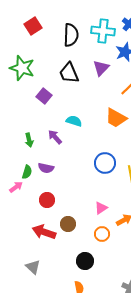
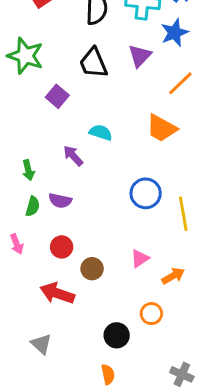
green arrow: (29, 140) -> (28, 170), moved
pink arrow: (16, 187) -> (17, 244), moved, turned 104
brown circle: (68, 224) -> (92, 269), moved
orange circle: (102, 234) -> (151, 314), moved

